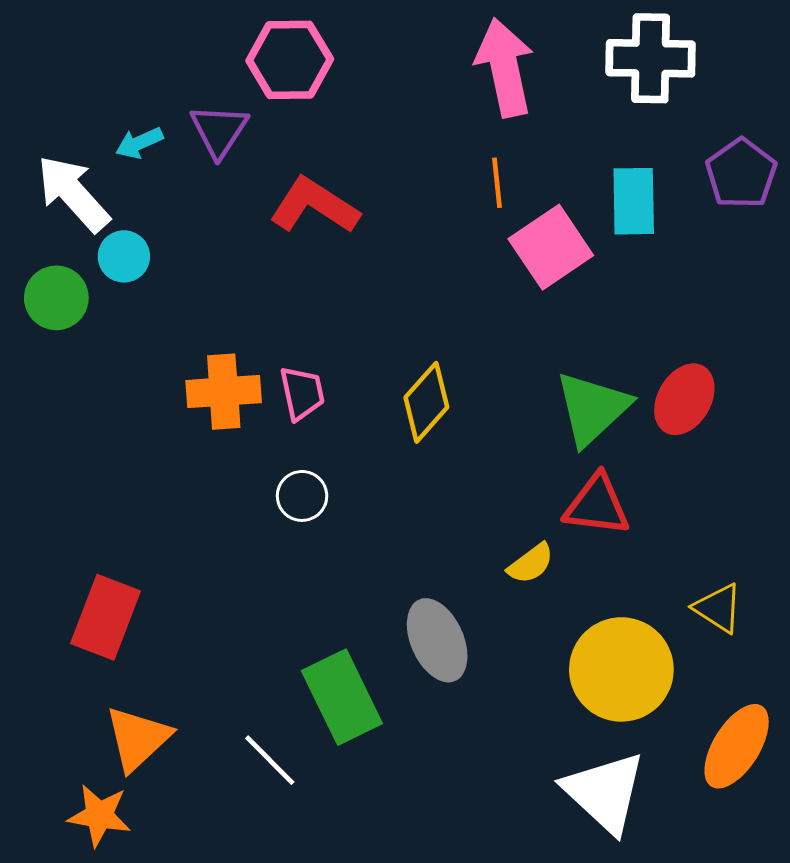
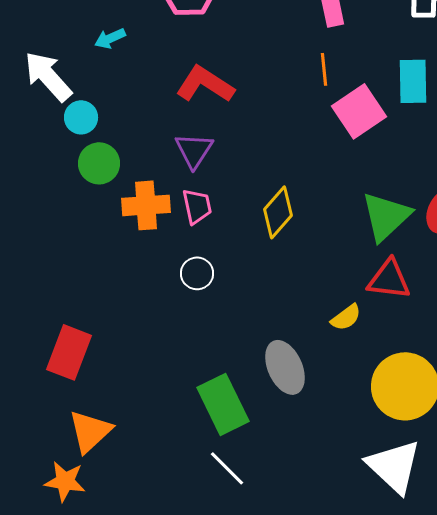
purple triangle: (219, 131) -> (194, 150), moved
cyan arrow: (139, 143) -> (110, 38), moved
green circle: (56, 298) -> (99, 163), moved
white line: (270, 760) -> (227, 468), moved

